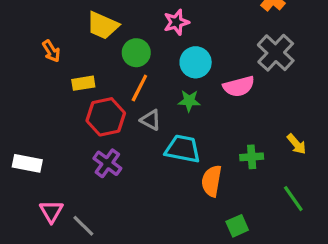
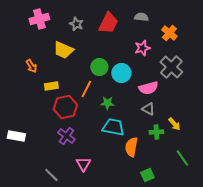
pink star: (176, 22) -> (142, 48), moved
green circle: (136, 53) -> (99, 67), moved
green star: (189, 101) -> (107, 103), moved
gray triangle: (151, 120) -> (148, 109), moved
yellow arrow: (297, 144) -> (174, 124), moved
pink triangle: (51, 211) -> (83, 164), moved

